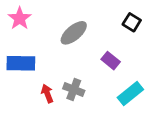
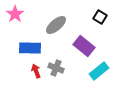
purple rectangle: (111, 61) -> (84, 46), size x1.5
blue rectangle: (21, 63) -> (30, 48), moved

